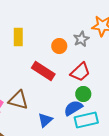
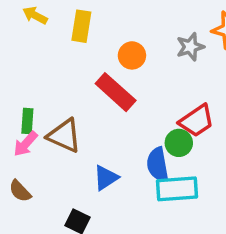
orange circle: (59, 46) -> (132, 55), moved
red trapezoid: (80, 72) -> (197, 121), moved
blue semicircle: (73, 108) -> (158, 165), turned -78

